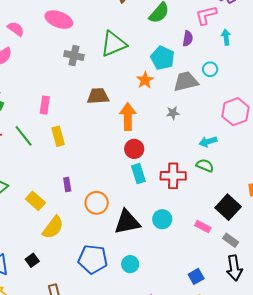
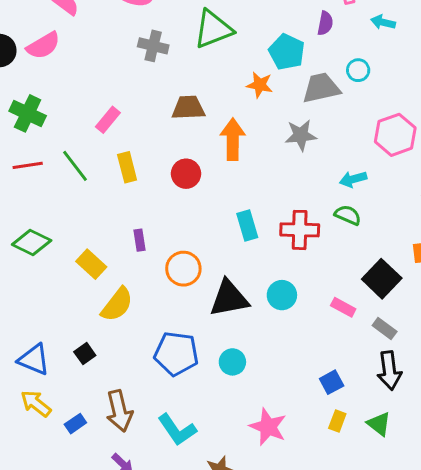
cyan arrow: (226, 37) -> (383, 22), turned -70
orange star: (145, 80) -> (260, 85), turned -30
pink rectangle: (45, 105) -> (108, 120), turned 30
gray star: (173, 113) -> (301, 135), size x1.5
red circle: (134, 149) -> (186, 174), moved

